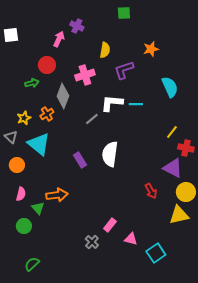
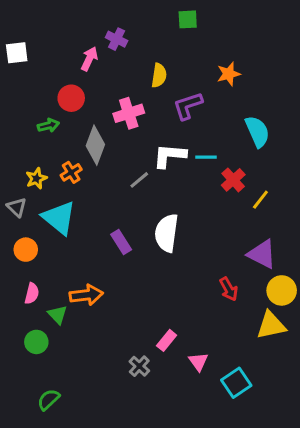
red cross: (186, 148) -> (233, 180), moved, turned 35
pink triangle: (131, 239) -> (198, 362), turned 40

